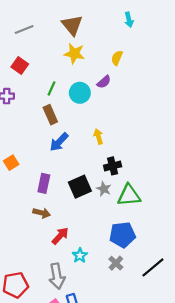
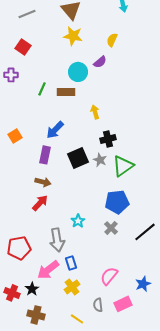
green line: (51, 88) -> (42, 89), moved
brown rectangle: (50, 115) -> (66, 92), moved, turned -66
blue arrow: (59, 142) -> (55, 130), moved
green triangle: (129, 195) -> (123, 166), turned -30
red arrow: (60, 236) -> (40, 203), moved

